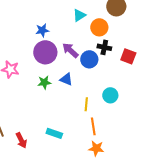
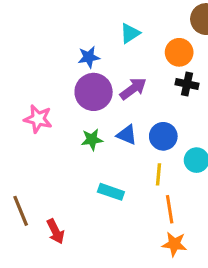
cyan triangle: (79, 15) -> (130, 33), moved
purple arrow: (70, 50) -> (133, 89), turned 102
blue circle: (89, 59) -> (163, 136), moved
cyan rectangle: (54, 133) -> (111, 192), moved

